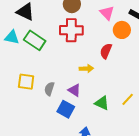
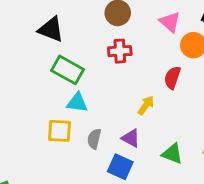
red cross: (71, 30) -> (120, 51), size x0.7
cyan triangle: (12, 37) -> (77, 103), moved
yellow arrow: (86, 69) -> (146, 105), turned -48

